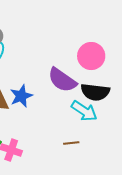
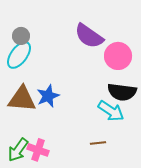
purple semicircle: (62, 80) -> (89, 36), moved

